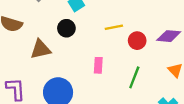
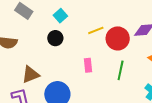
red circle: (137, 41) -> (118, 38), size x1.5
brown triangle: (41, 49) -> (31, 75), moved

